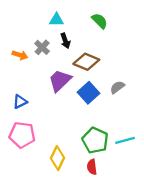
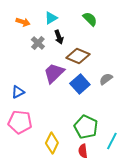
cyan triangle: (56, 20) -> (51, 18), turned -32
orange arrow: (20, 55) -> (23, 22), moved
cyan line: (125, 140) -> (112, 141), moved, turned -48

